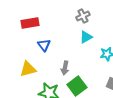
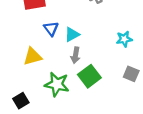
cyan triangle: (86, 37) -> (72, 34), moved

